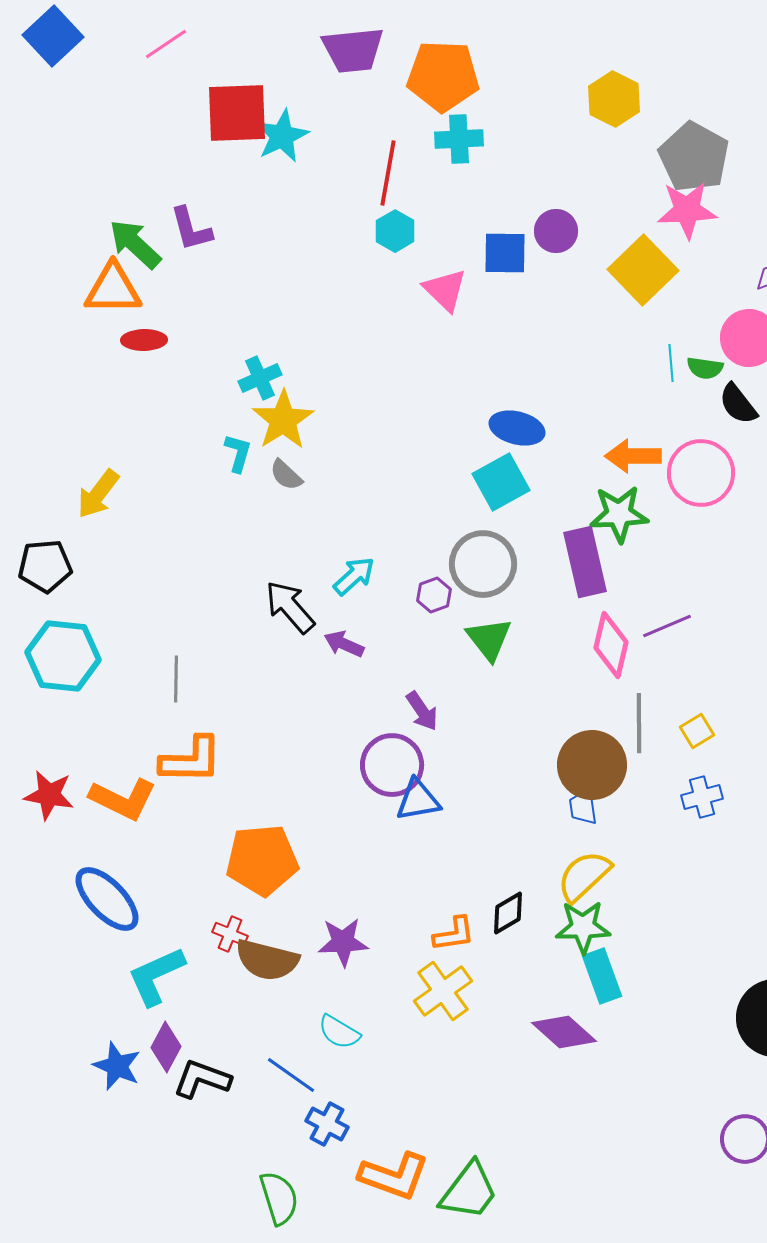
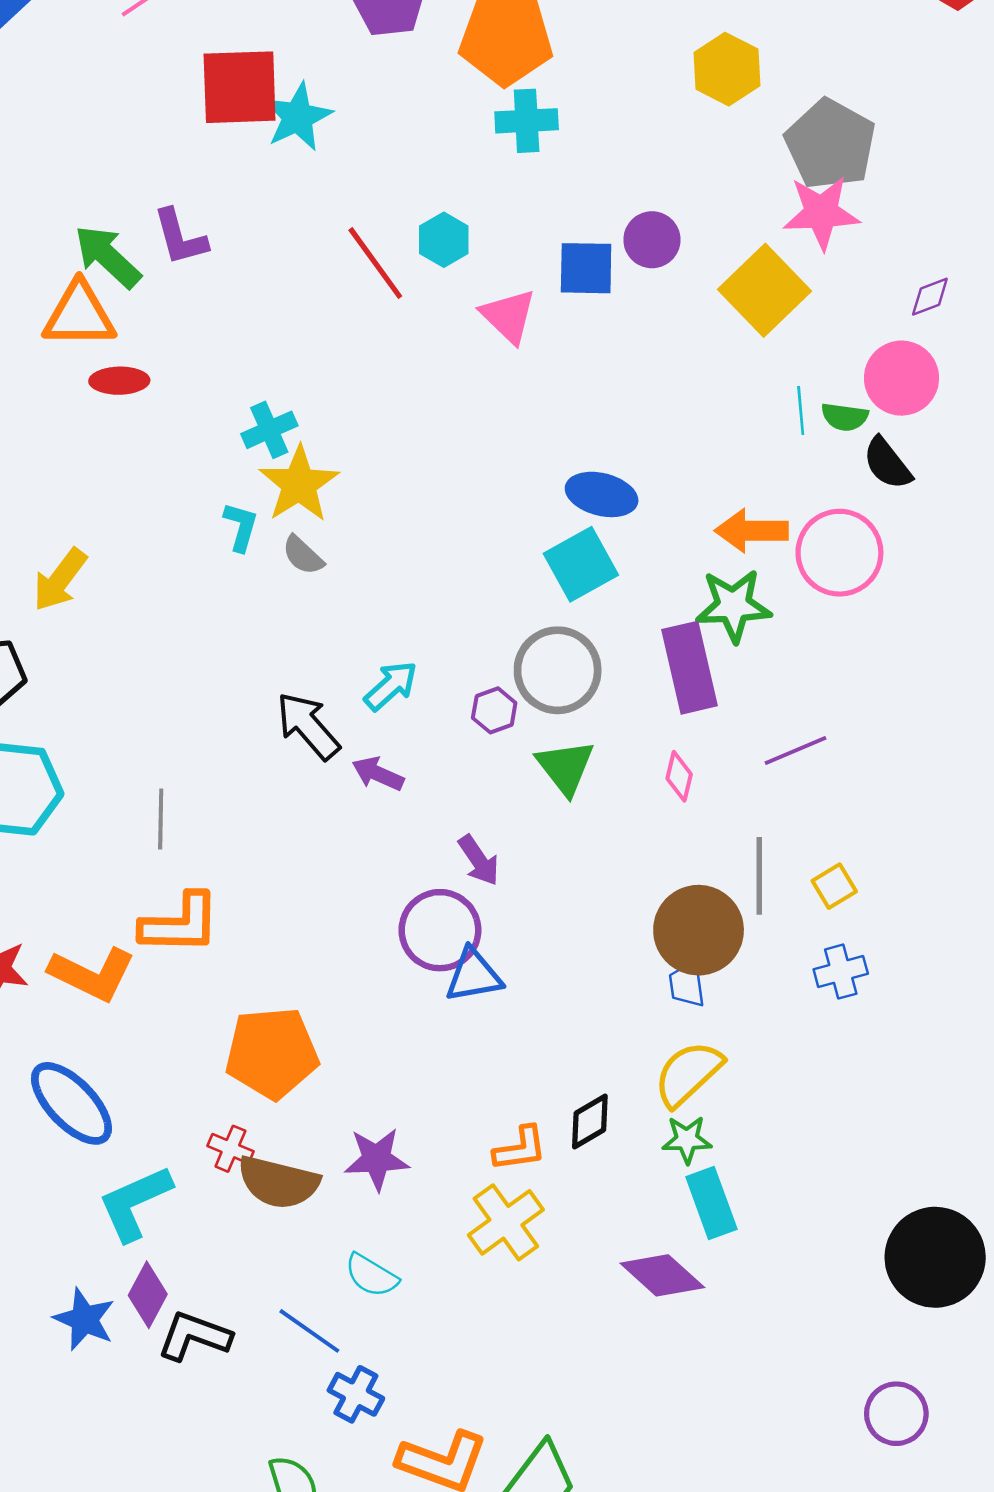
red line: (388, 173) -> (375, 263), moved, turned -46
pink diamond: (611, 645) -> (679, 776), moved, size x0.6
green star: (583, 927) -> (687, 1140), size x0.7

